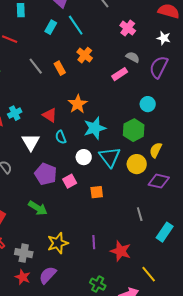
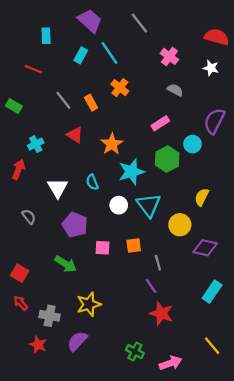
purple semicircle: (159, 67) -> (214, 121), moved
pink rectangle: (120, 74) -> (160, 123), moved
cyan cross: (15, 113) -> (36, 144), moved
red triangle: (50, 115) -> (75, 135), moved
green hexagon: (134, 130) -> (167, 159), moved
yellow circle: (137, 164) -> (180, 225), moved
pink square: (70, 181) -> (103, 248), moved, turned 32
purple diamond: (159, 181) -> (205, 248), moved
gray line: (140, 214) -> (158, 263), moved
purple line: (94, 242) -> (151, 286), moved, turned -32
yellow line: (149, 274) -> (212, 346), moved
red star: (23, 277) -> (38, 345), moved

